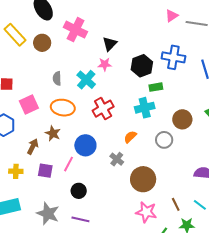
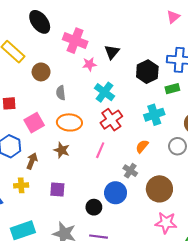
brown circle: (42, 43) -> (41, 72), moved
pink star: (105, 64) -> (89, 64), moved
cyan cross: (86, 80) -> (104, 92), moved
green rectangle: (156, 87) -> (172, 89), moved
blue circle: (85, 145) -> (116, 193), moved
brown arrow: (33, 147) -> (32, 161), moved
pink line: (69, 164) -> (100, 150), moved
yellow cross: (16, 171) -> (21, 185), moved

